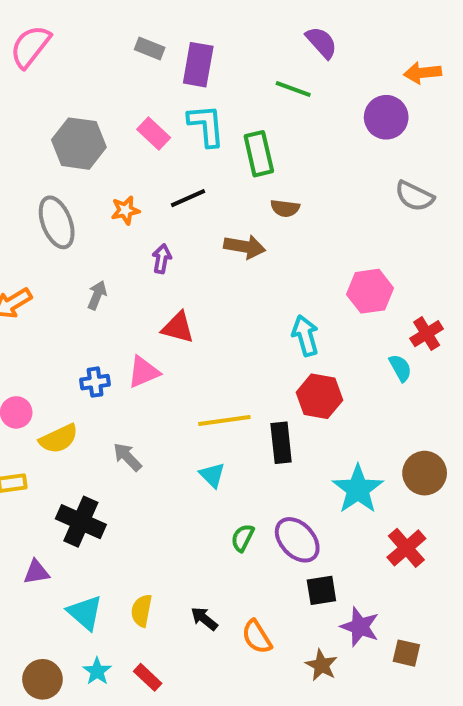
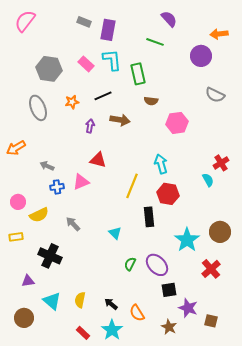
brown arrow: (245, 247) -> (120, 120), moved
pink hexagon: (370, 291) -> (177, 123), moved
gray arrow: (97, 295) -> (47, 166), moved, turned -88
yellow line: (224, 421) -> (132, 186), moved, turned -60
cyan star: (97, 671) -> (112, 330), moved, size x1.5
brown circle: (42, 679) -> (24, 318), moved

